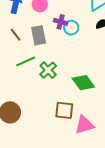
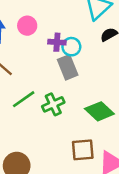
gray rectangle: (39, 35) -> (68, 67), moved
green cross: (48, 70) -> (53, 104), turned 30

